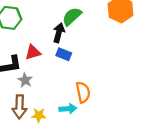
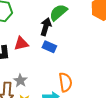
gray star: (25, 80) -> (20, 81), moved

